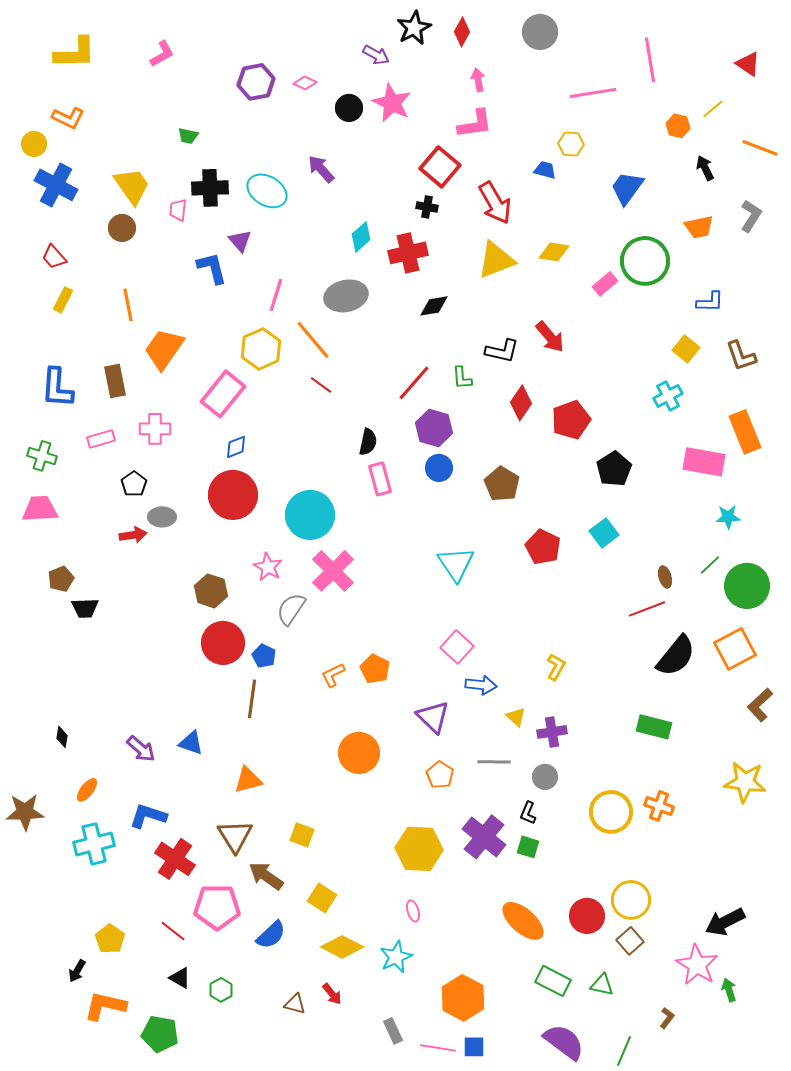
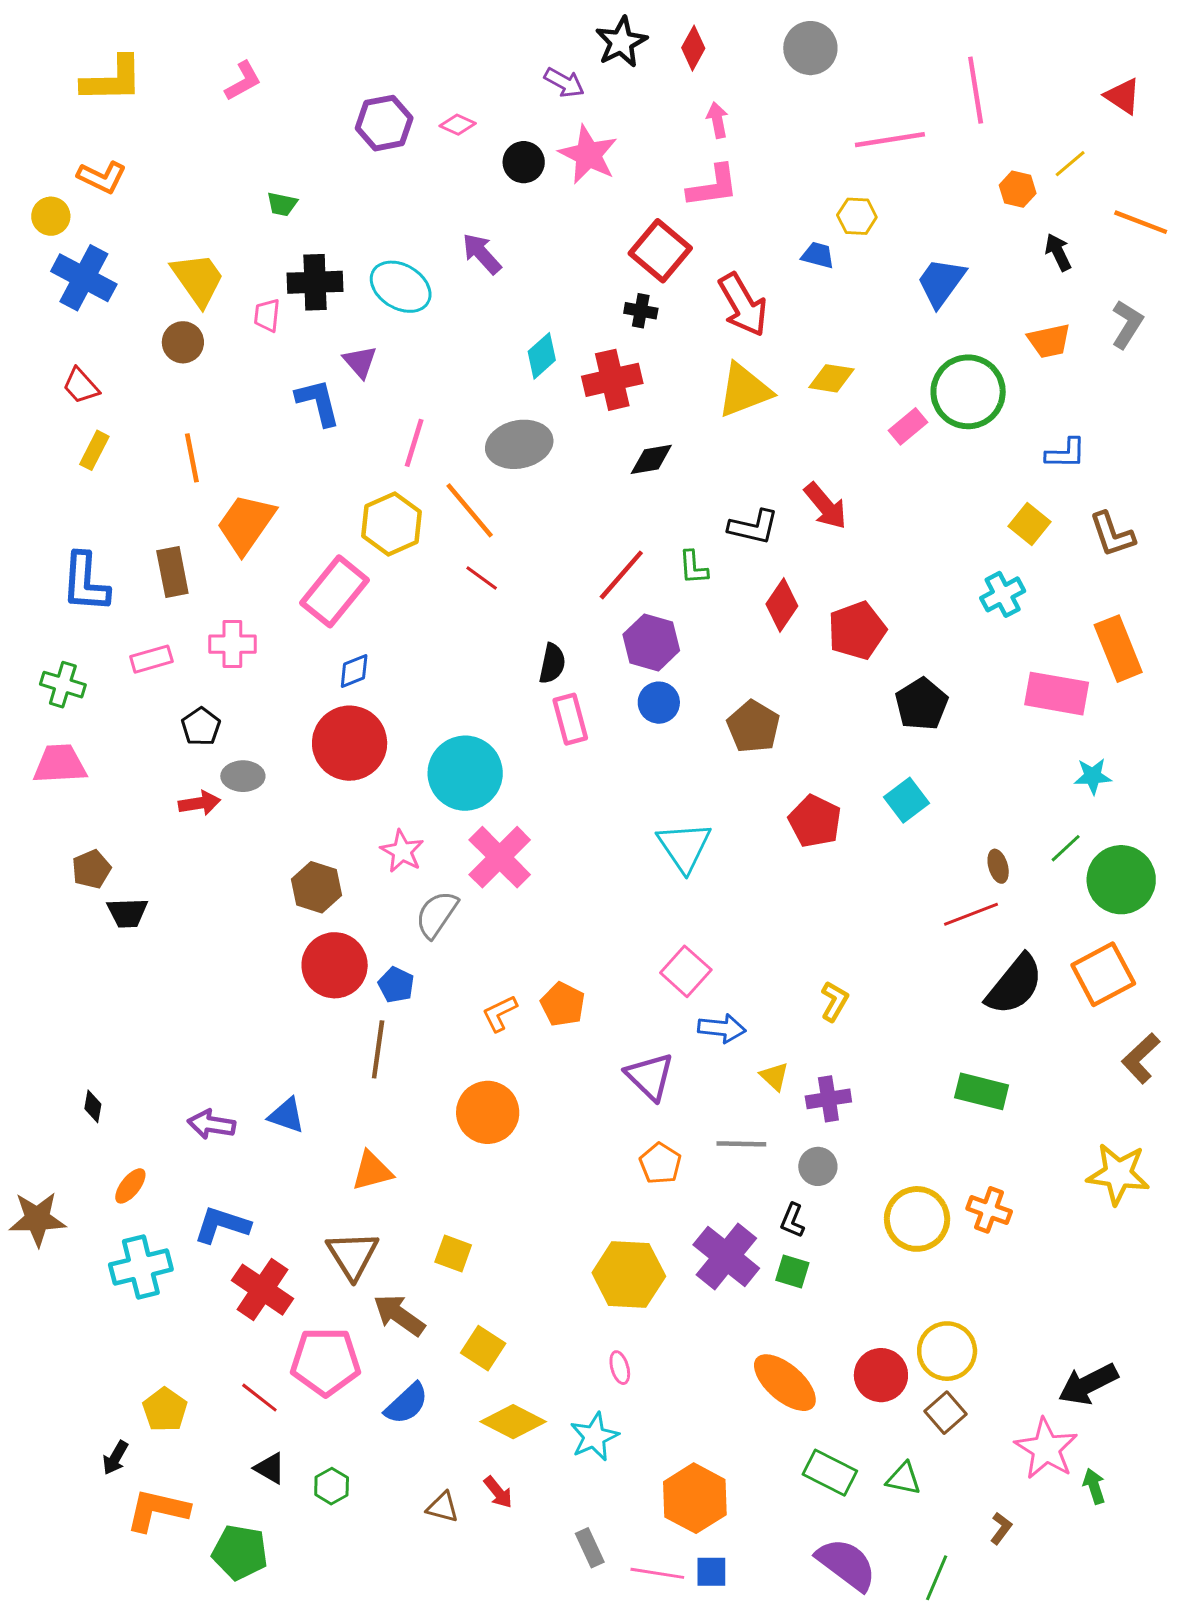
purple arrow: (141, 749) -> (211, 1124), turned 148
orange circle: (359, 753) -> (488, 1112), moved

